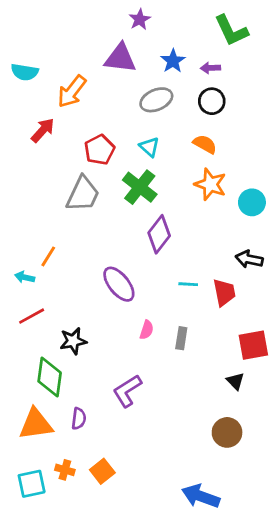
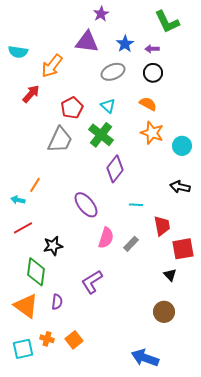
red trapezoid: (224, 292) -> (162, 226), moved
pink semicircle: (147, 330) -> (106, 238), size x1.5
gray rectangle: (181, 338) -> (131, 244), turned 35
orange triangle: (36, 424) -> (26, 306), turned 44

